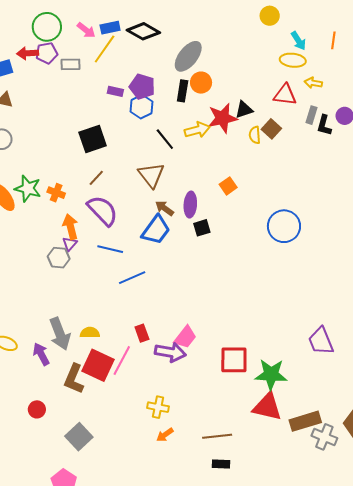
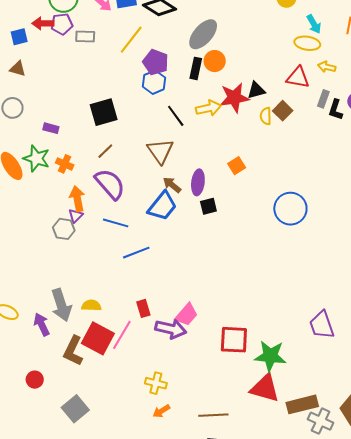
yellow line: (105, 49) -> (131, 40), moved
purple rectangle: (115, 91) -> (51, 128), moved

